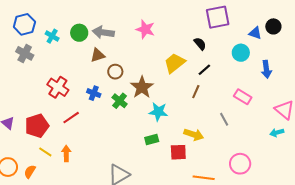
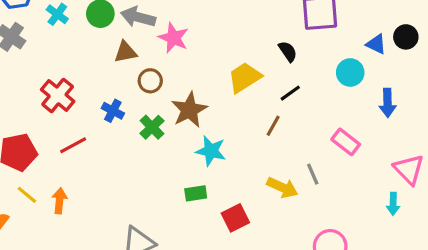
pink star: (145, 29) -> (173, 38), moved
cyan arrow: (277, 133) -> (393, 204), turned -80
yellow arrow: (194, 135) -> (282, 187), moved
red square: (178, 152) -> (235, 218), turned -30

